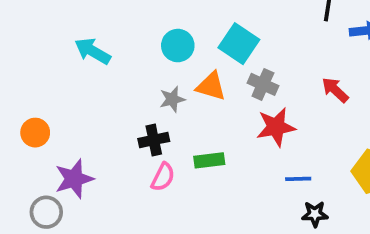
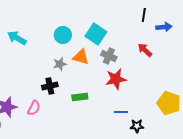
red arrow: (335, 90) -> (145, 50), moved
pink semicircle: (163, 177) -> (34, 108), moved
blue line: (298, 179) -> (121, 112), moved

